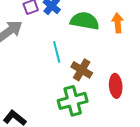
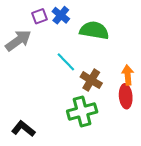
orange arrow: (118, 23) -> (128, 75), moved
cyan line: (57, 52) -> (66, 62), turned -30

